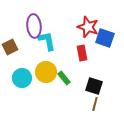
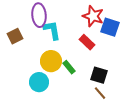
red rectangle: (82, 53) -> (87, 42), turned -35
cyan circle: (22, 78) -> (39, 82), moved
brown line: (95, 104) -> (100, 93), turned -56

